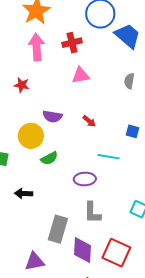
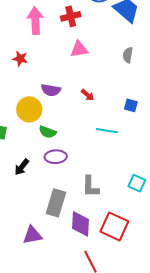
green semicircle: (49, 158) -> (48, 132), turned 48
purple ellipse: (85, 179) -> (56, 157), moved
black arrow: (24, 193) -> (22, 167), turned -54

